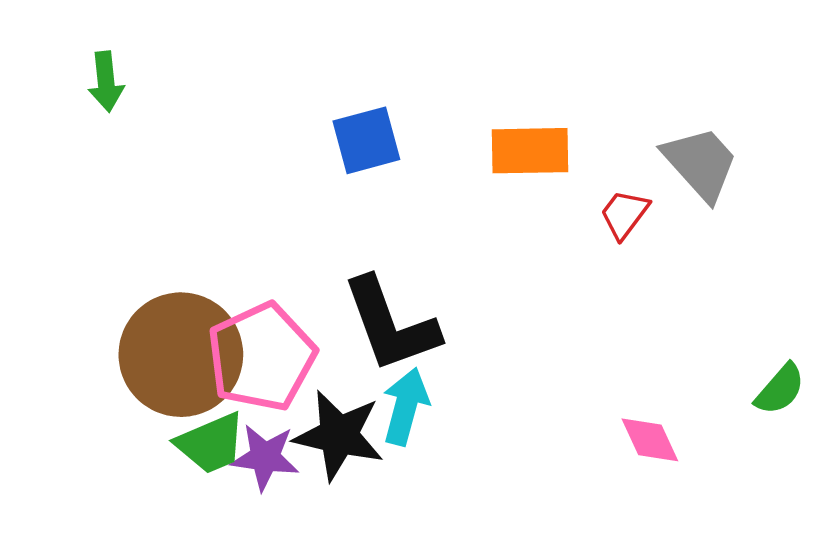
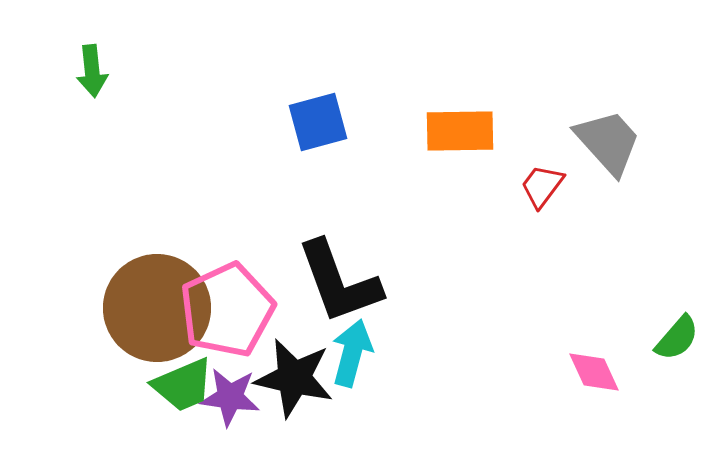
pink diamond: (650, 440) -> (594, 372), moved

